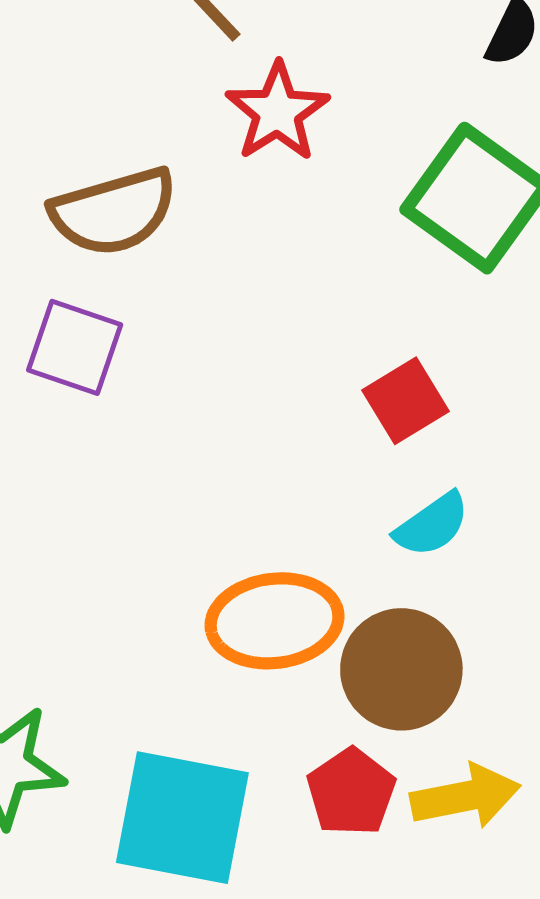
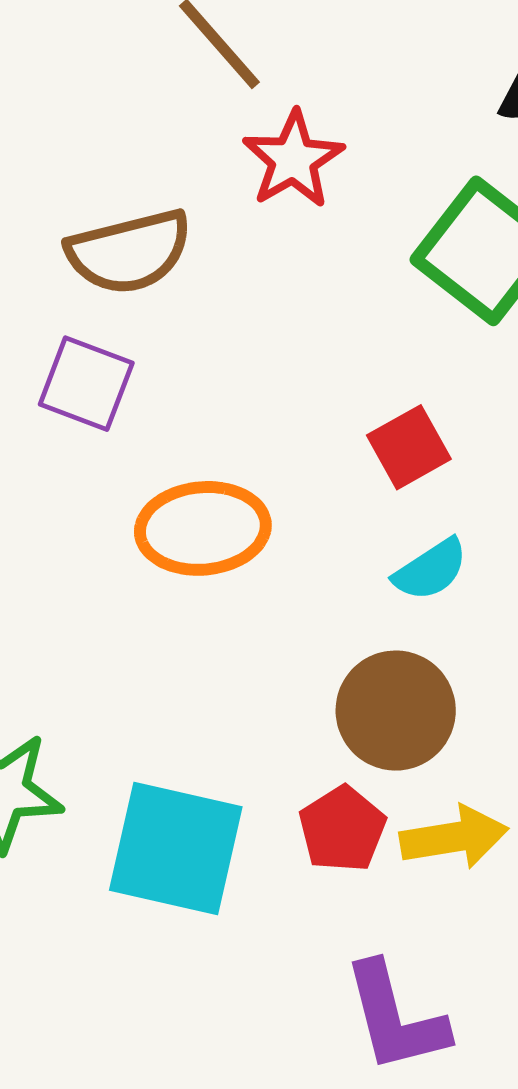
orange ellipse: (275, 621) -> (203, 528), moved

